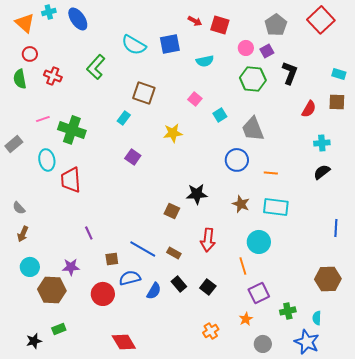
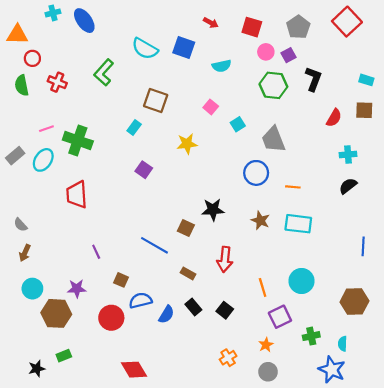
orange triangle: (25, 23) -> (17, 35), moved, turned -40
red square: (220, 25) -> (252, 27), moved
blue square: (170, 44) -> (184, 48), turned 30
cyan ellipse: (47, 160) -> (43, 160), moved, turned 45
cyan circle: (259, 242) -> (302, 281), moved
blue line: (143, 249) -> (155, 245), moved
brown square: (112, 259) -> (121, 280), turned 32
gray circle: (263, 344) -> (268, 372), moved

